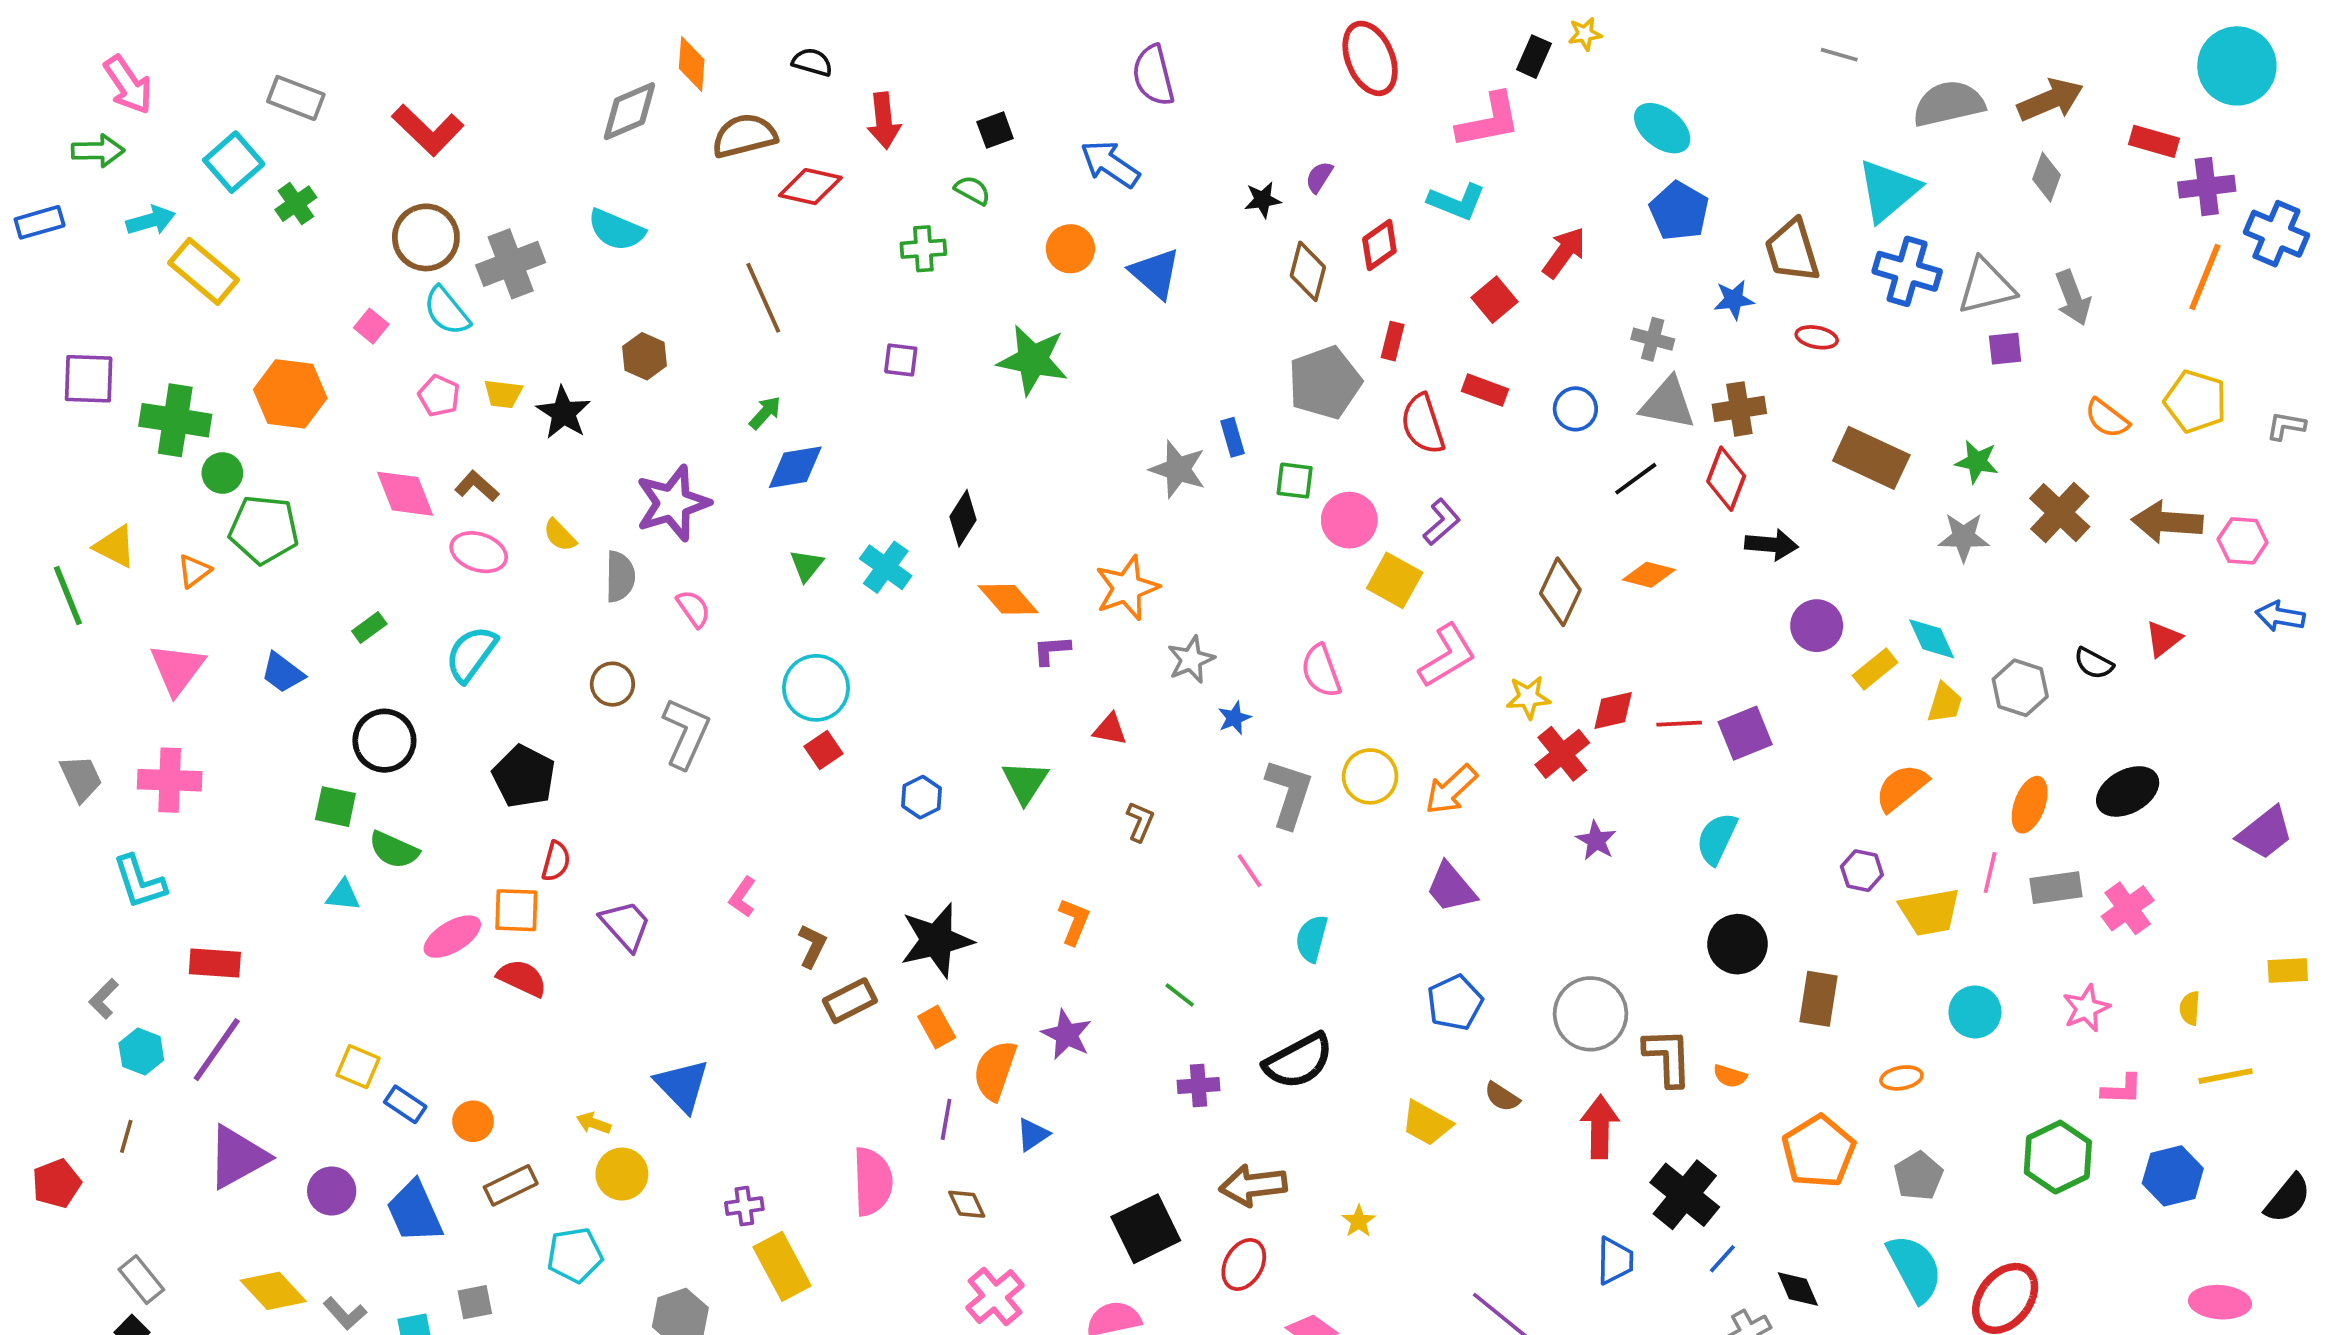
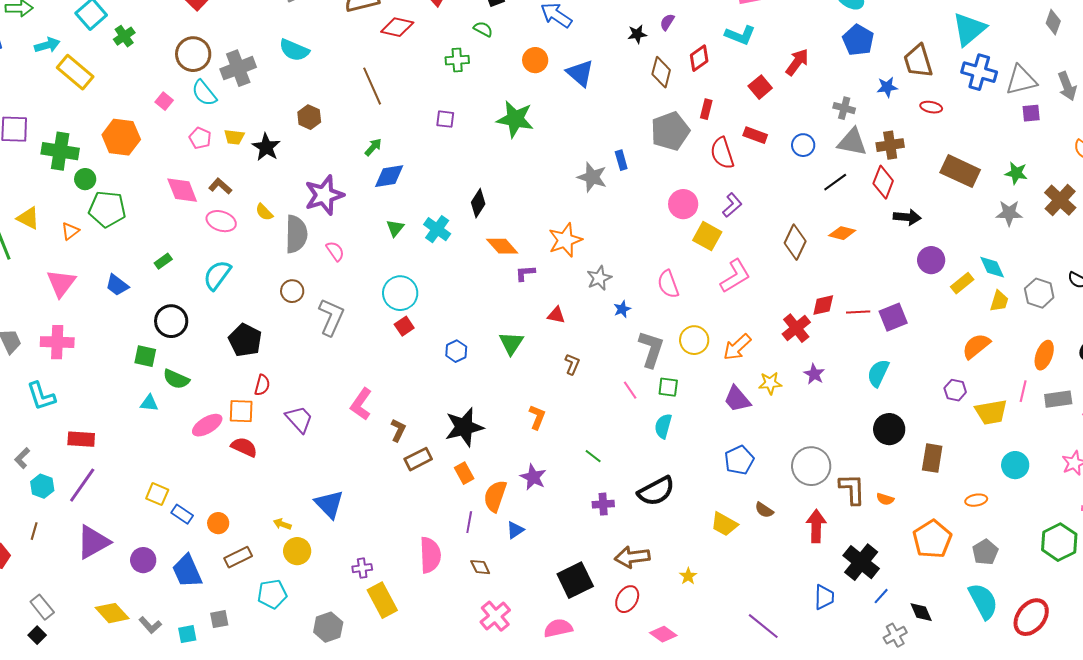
green square: (1295, 481) -> (668, 387), moved
gray semicircle: (620, 577) -> (296, 234), size x1.4
yellow star: (1528, 697) -> (770, 383), moved
pink L-shape: (742, 897) -> (361, 404), size x1.5

